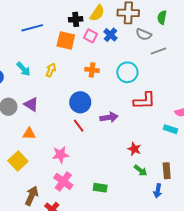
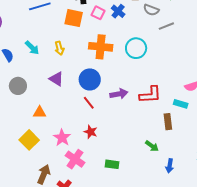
yellow arrow: (51, 70) -> (59, 48), turned 144
orange cross: (92, 70) -> (101, 47), size x1.6
red L-shape: (144, 101) -> (150, 95), moved
purple triangle: (31, 104) -> (56, 79), moved
red star: (134, 149) -> (91, 132), moved
pink star: (61, 155) -> (62, 138), moved, turned -30
brown rectangle: (167, 171) -> (168, 122), moved

